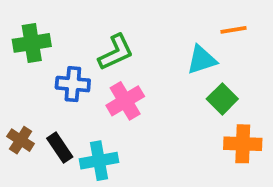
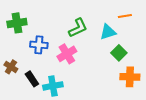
green L-shape: (116, 52) -> (78, 28), moved
brown cross: (21, 140) -> (11, 67), moved

